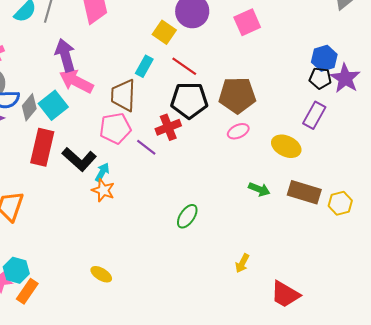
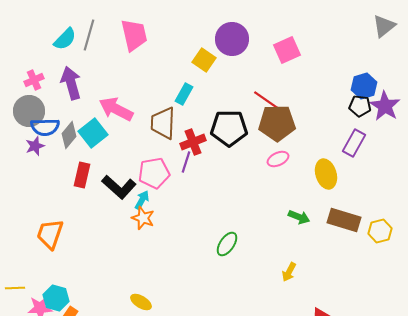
purple arrow: (65, 55) -> (71, 83), moved
red line: (184, 66) -> (266, 100), moved
red cross: (168, 127) -> (193, 142), moved
pink pentagon: (115, 128) -> (154, 173), moved
yellow ellipse: (286, 146) -> (326, 174), turned 48
red rectangle: (42, 147) -> (82, 175), size x0.7
purple line: (146, 147) -> (186, 162), moved, turned 70
yellow arrow: (242, 263) -> (289, 272), moved

